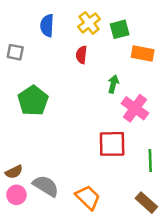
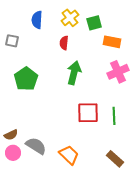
green arrow: (113, 84) -> (74, 73), moved, size x1.6
pink cross: (135, 108) -> (118, 72), moved, turned 30
green line: (150, 160) -> (114, 116), moved

